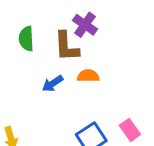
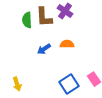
brown L-shape: (66, 46) -> (44, 17), moved

